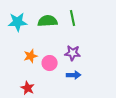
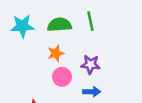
orange star: (31, 56) -> (56, 53), moved

